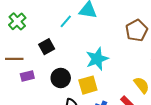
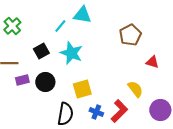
cyan star: (97, 59) -> (71, 53), moved, turned -30
black circle: (61, 78) -> (45, 82), moved

